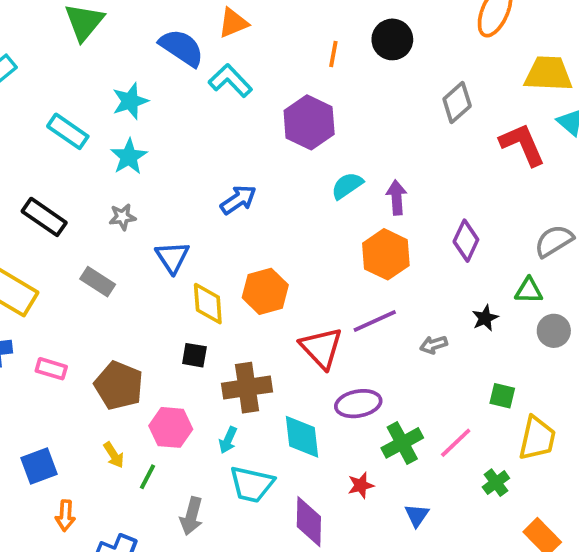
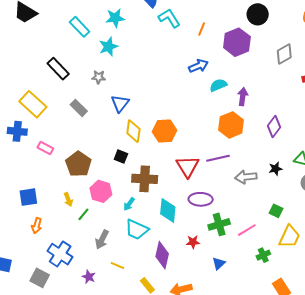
orange line: (333, 54) -> (202, 29), moved
purple hexagon: (309, 122) -> (237, 42), moved
blue arrow: (238, 200) -> (198, 66), moved
gray arrow: (434, 345) -> (246, 177), size x1.5

